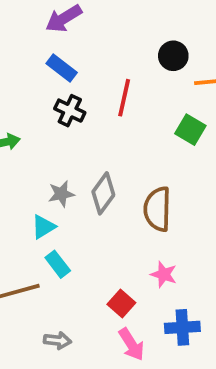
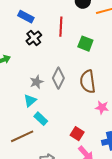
black cross: (70, 111) -> (34, 38), turned 35
green square: (190, 130) -> (85, 44), moved
pink star: (164, 274) -> (102, 107), moved

